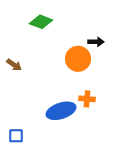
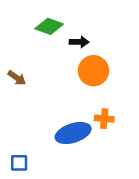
black arrow: (96, 42) -> (79, 42), moved

